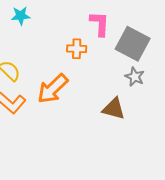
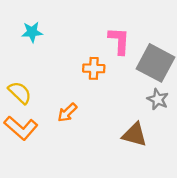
orange arrow: (53, 89) -> (67, 113), size x0.6

